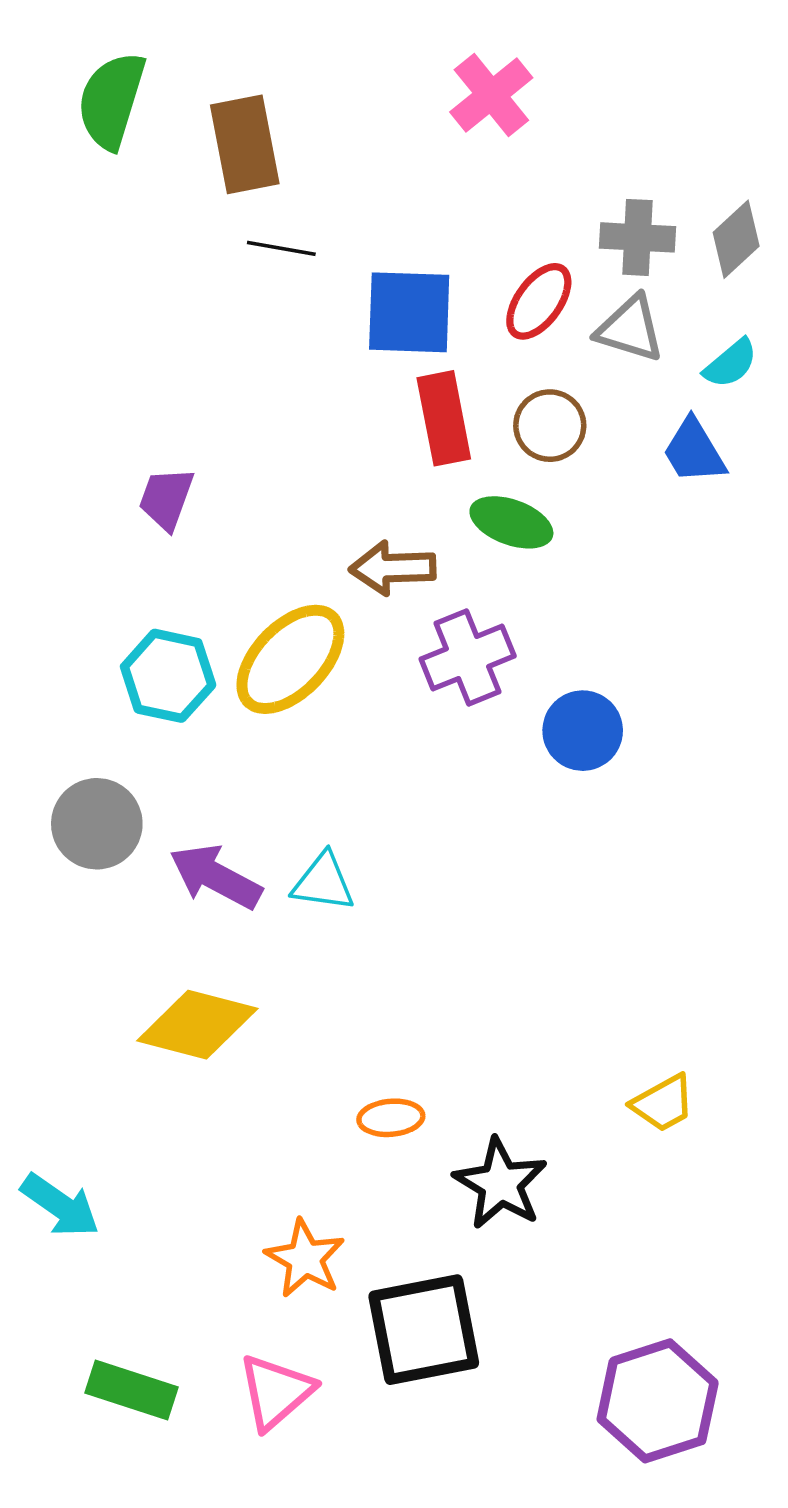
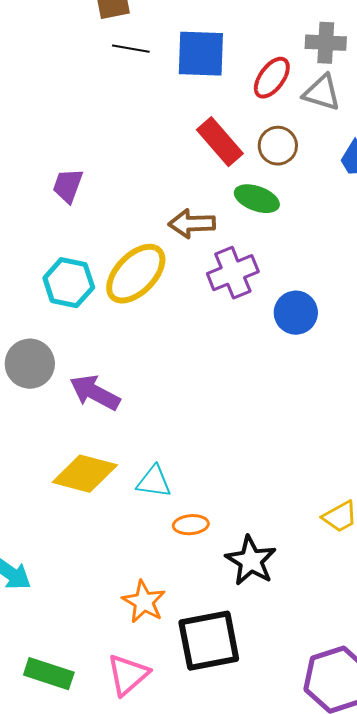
blue square: (409, 312) -> (201, 54), moved
red rectangle: (444, 418) -> (220, 142), turned -30
cyan triangle: (323, 882) -> (154, 482), moved

